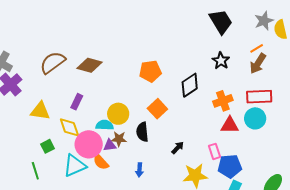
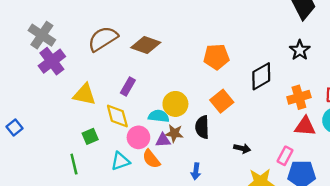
pink circle: (89, 144) -> (138, 137), size x0.7
black arrow: (178, 148) -> (242, 148), turned 56
pink rectangle: (214, 151) -> (285, 156), turned 42
cyan triangle: (75, 166) -> (120, 161), size x0.7

